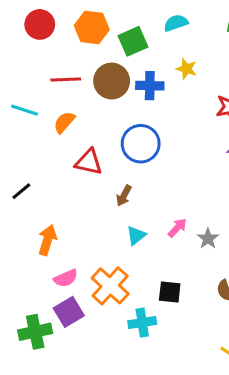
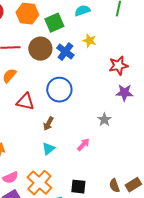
blue cross: (150, 86) -> (65, 52), turned 36
cyan triangle: (136, 235) -> (48, 149), moved
gray star: (208, 238) -> (104, 120), moved

